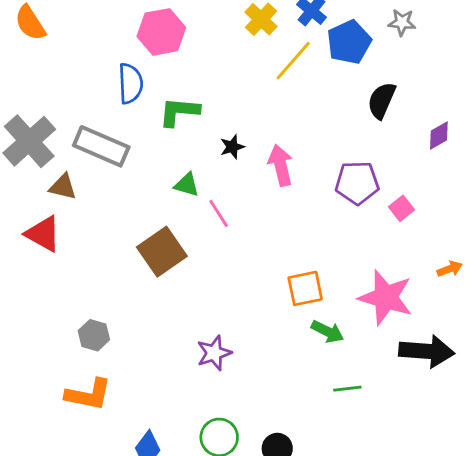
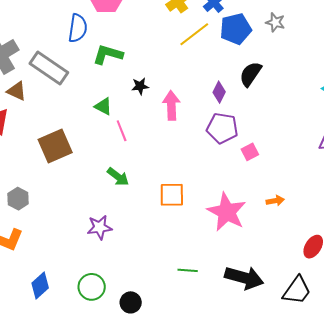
purple diamond: (439, 135) -> (219, 92), moved, turned -45
brown square: (162, 252) -> (55, 146), moved
green arrow: (327, 331) -> (118, 177), moved
black arrow: (427, 351) -> (244, 278), moved

